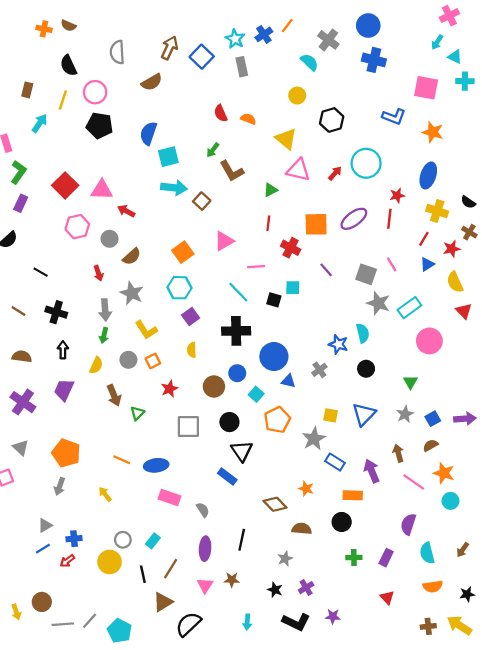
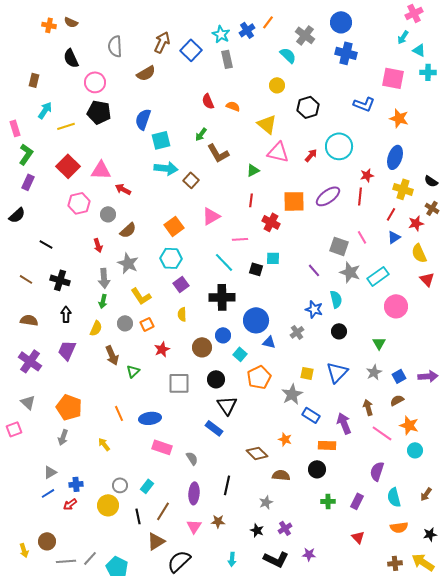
yellow line: (63, 100) -> (66, 126), moved, turned 54
purple line: (326, 270) -> (314, 270), moved
orange line: (122, 460) -> (119, 413), turned 42

